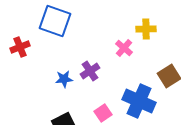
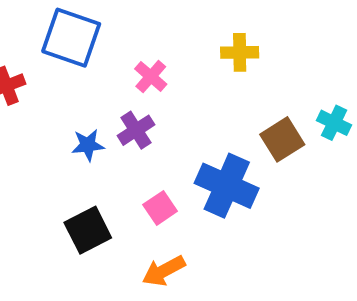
pink cross: (124, 48) -> (151, 76), moved

